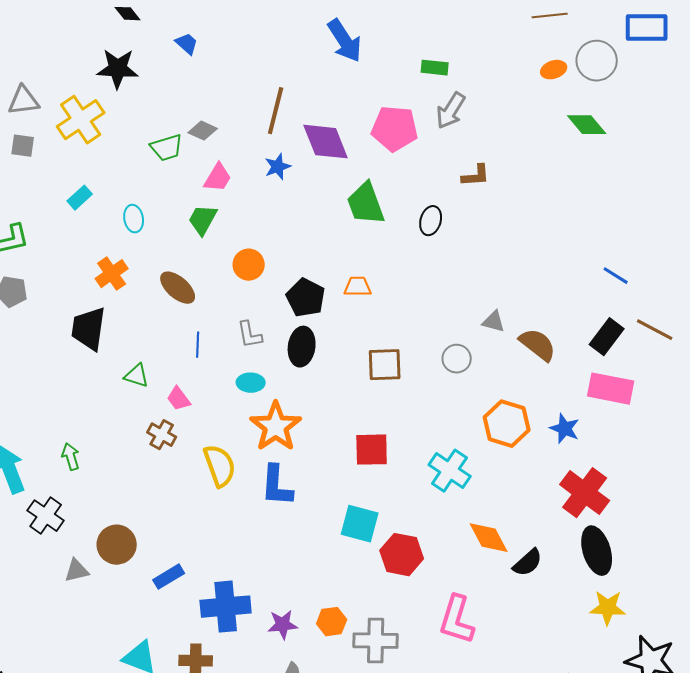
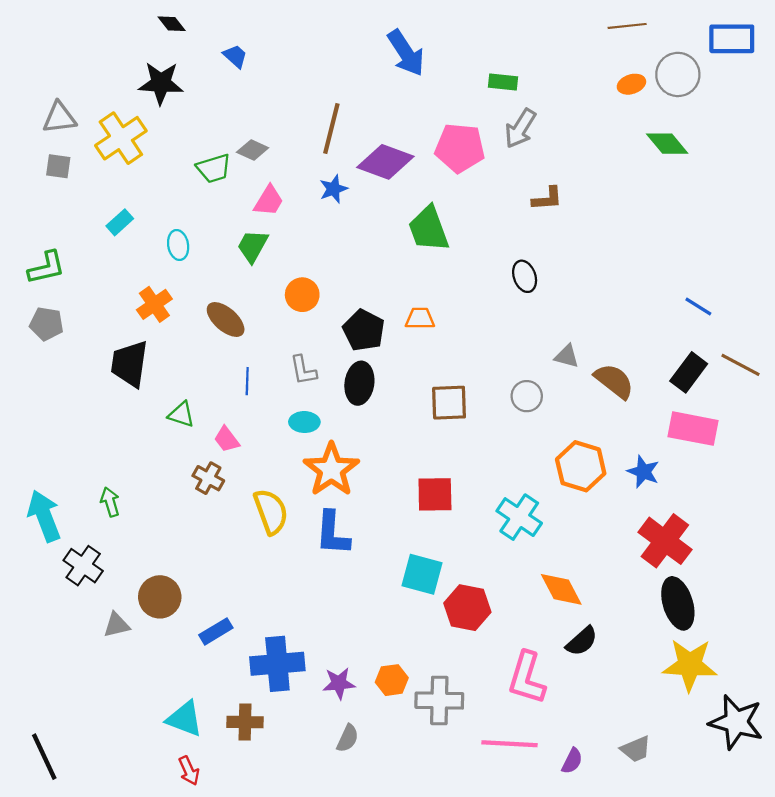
purple diamond: (326, 142) -> (385, 162), turned -48
black ellipse: (431, 221) -> (525, 276), moved, turned -36
black semicircle: (528, 563) -> (582, 641), moved
yellow star: (608, 608) -> (690, 665), size x1.4

